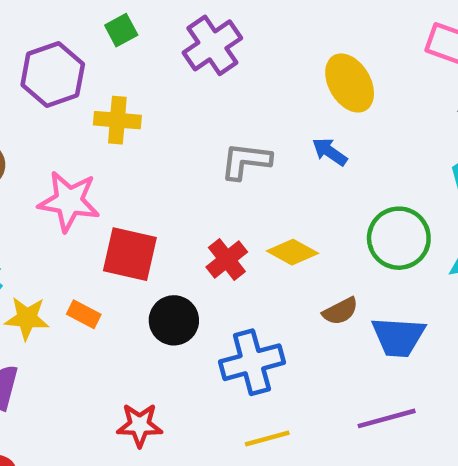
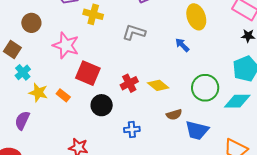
gray L-shape: (246, 161) -> (134, 32), moved
blue cross: (252, 362) -> (132, 129), size x0.6

